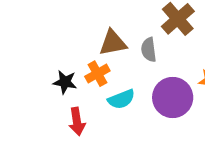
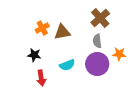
gray semicircle: (149, 50) -> (97, 41), moved
orange cross: (97, 74) -> (42, 28), moved

